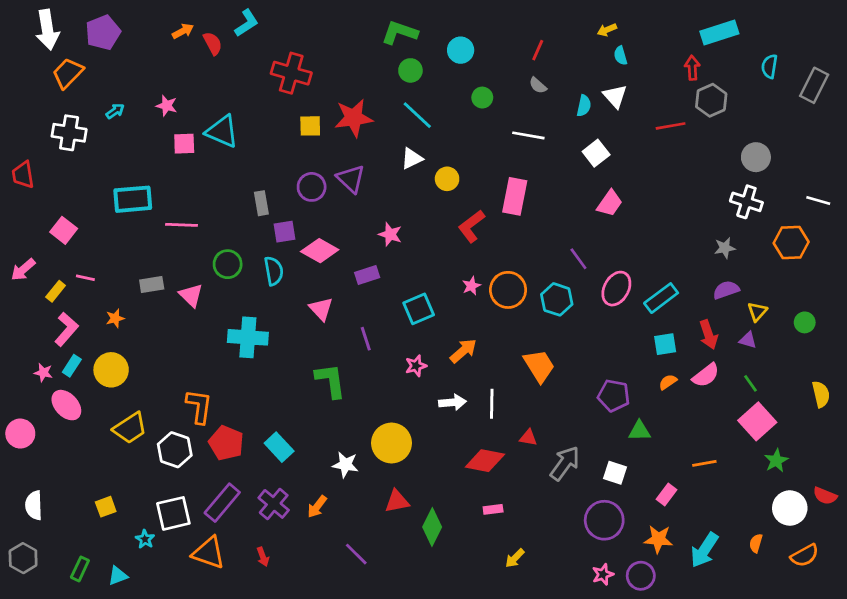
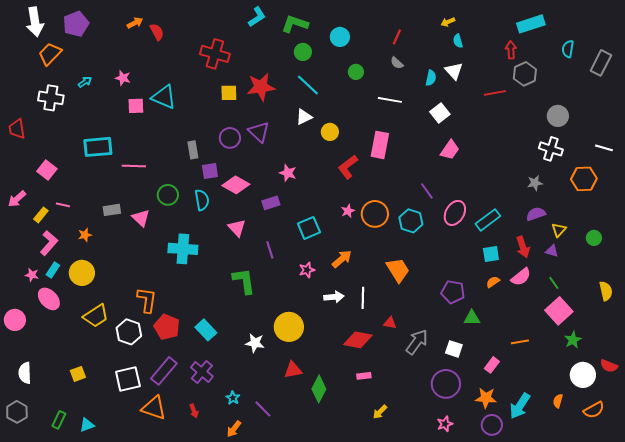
cyan L-shape: (247, 23) -> (257, 17), moved
orange arrow: (317, 507) -> (234, 429), moved
cyan star: (145, 539) -> (233, 398), moved
purple circle: (641, 576) -> (492, 425), moved

